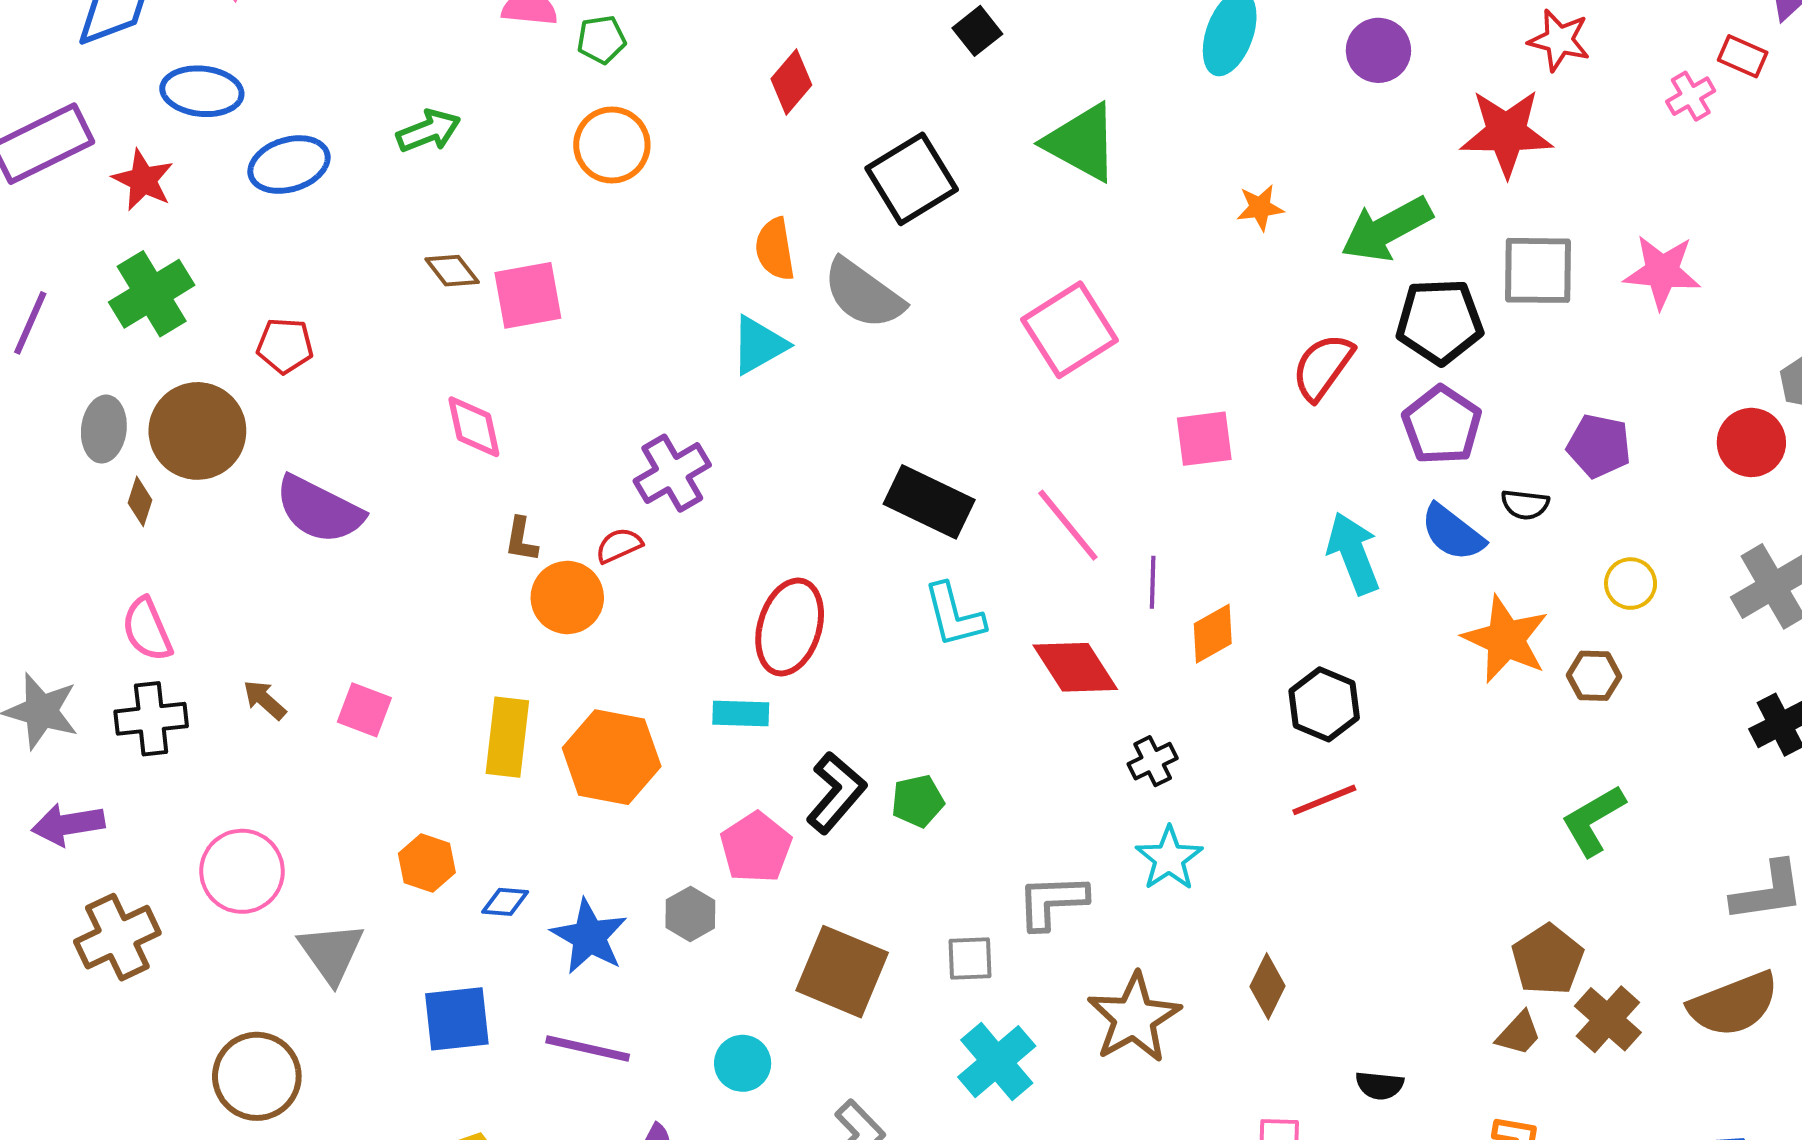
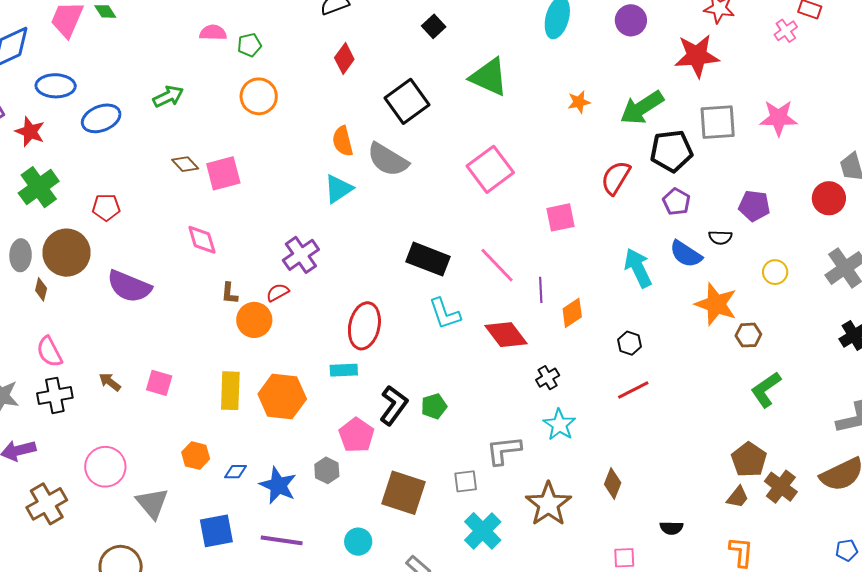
purple pentagon: (1442, 425) -> (676, 202), size x0.7
brown hexagon: (1594, 676) -> (748, 335), moved
black hexagon: (1324, 704) -> (630, 343), size x0.7

